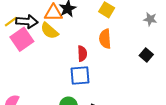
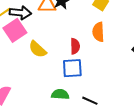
yellow semicircle: (49, 31) -> (38, 49), moved

